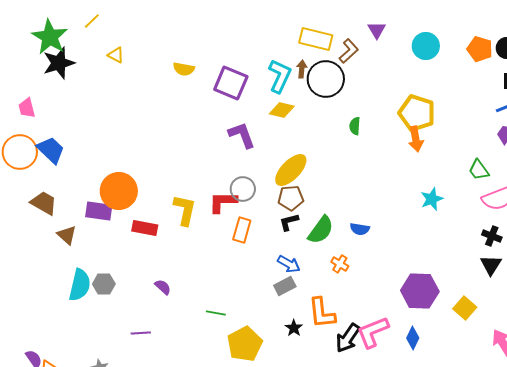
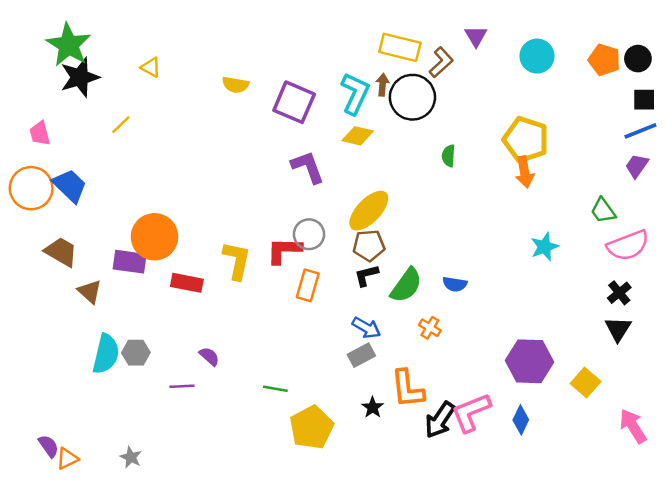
yellow line: (92, 21) -> (121, 125), moved
black cross: (492, 236) -> (619, 293), turned 30
purple line: (141, 333) -> (182, 386), moved

